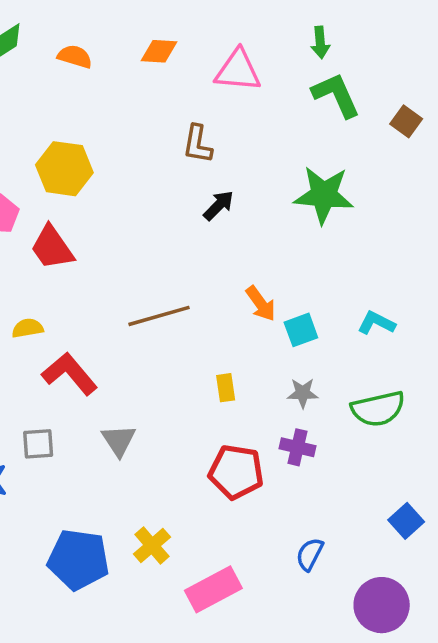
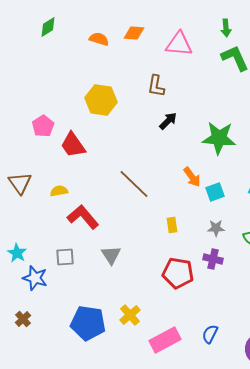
orange semicircle: (75, 57) -> (99, 39), moved
yellow hexagon: (64, 169) -> (101, 100), moved
green star: (324, 195) -> (219, 138), moved
brown line: (159, 316) -> (134, 184), turned 60
blue semicircle: (310, 554) -> (210, 334), moved

